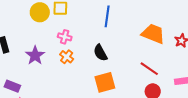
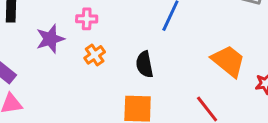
pink cross: (65, 37) -> (87, 19), moved, turned -32

